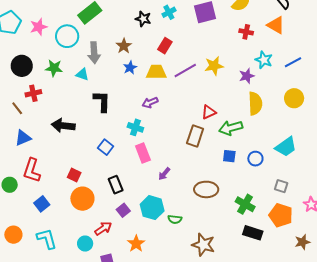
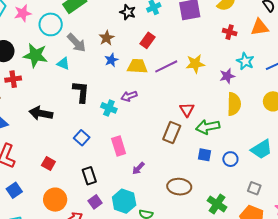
orange triangle: (276, 25) -> (260, 27), turned -42
gray arrow: (94, 53) -> (76, 43), turned -45
green star: (54, 68) -> (35, 55), size x1.4
red triangle: (209, 112) -> (187, 110), turned -42
cyan cross: (135, 127) -> (109, 108), moved
orange circle: (82, 199) -> (55, 200), moved

